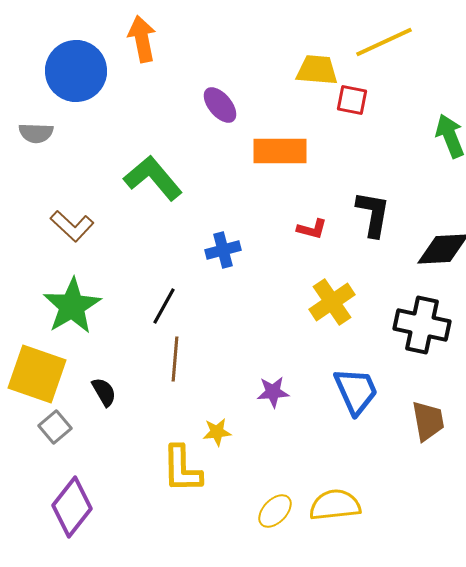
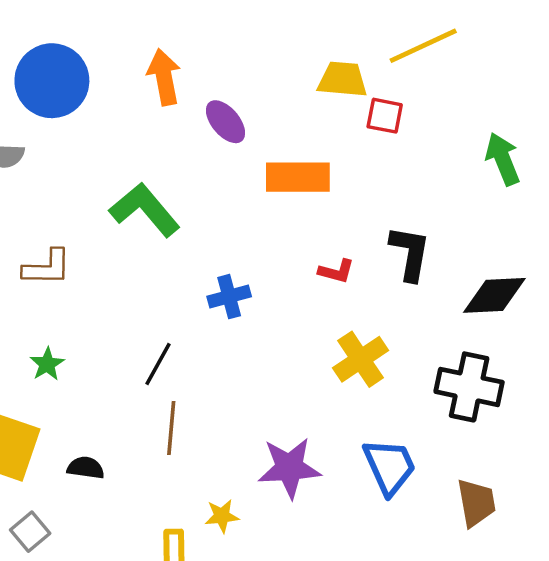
orange arrow: (142, 39) -> (164, 77), moved
brown L-shape: (72, 226) -> (47, 268), turned -42
green star: (72, 306) -> (47, 364), size x0.5
black semicircle: (104, 392) -> (86, 468), turned -52
purple star: (273, 392) -> (289, 468), size x1.6
gray square: (55, 427) -> (30, 532), moved

